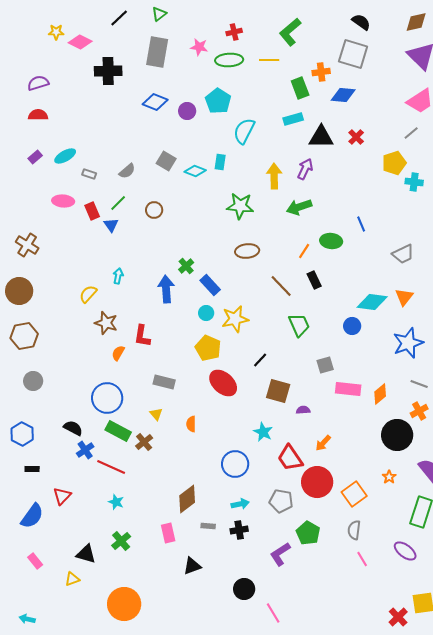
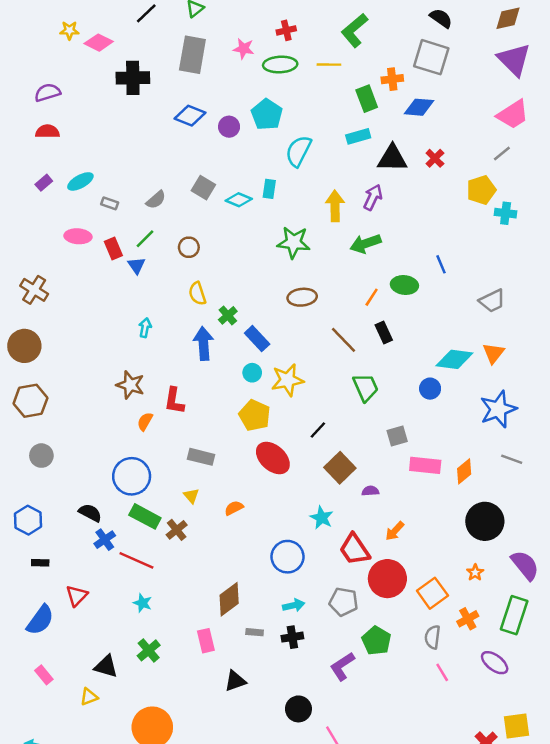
yellow semicircle: (88, 294) -> (197, 294), moved, turned -60
brown square: (278, 391) -> (340, 468), turned 30
orange cross: (419, 411) -> (468, 619), moved
orange semicircle: (191, 424) -> (234, 508), turned 63

